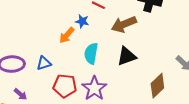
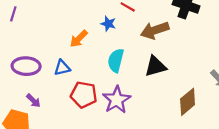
orange arrow: (67, 35) -> (79, 39), moved

